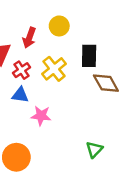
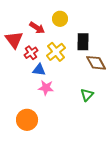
red arrow: (29, 38) -> (37, 28), turned -77
blue triangle: (20, 95) -> (39, 70), moved
green triangle: (94, 149) -> (87, 95), moved

